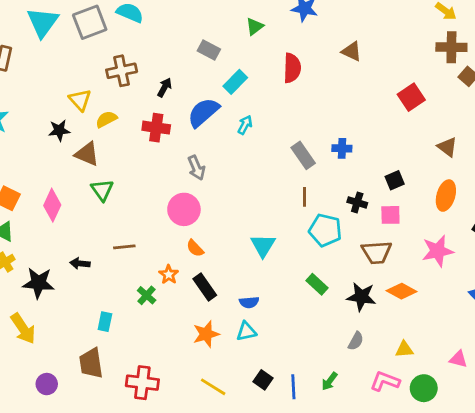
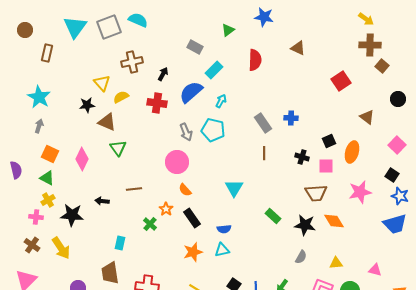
orange ellipse: (446, 196) -> (352, 152), moved
cyan pentagon: (325, 230) -> (213, 130), moved
orange diamond: (402, 291) -> (334, 221), turned 30

